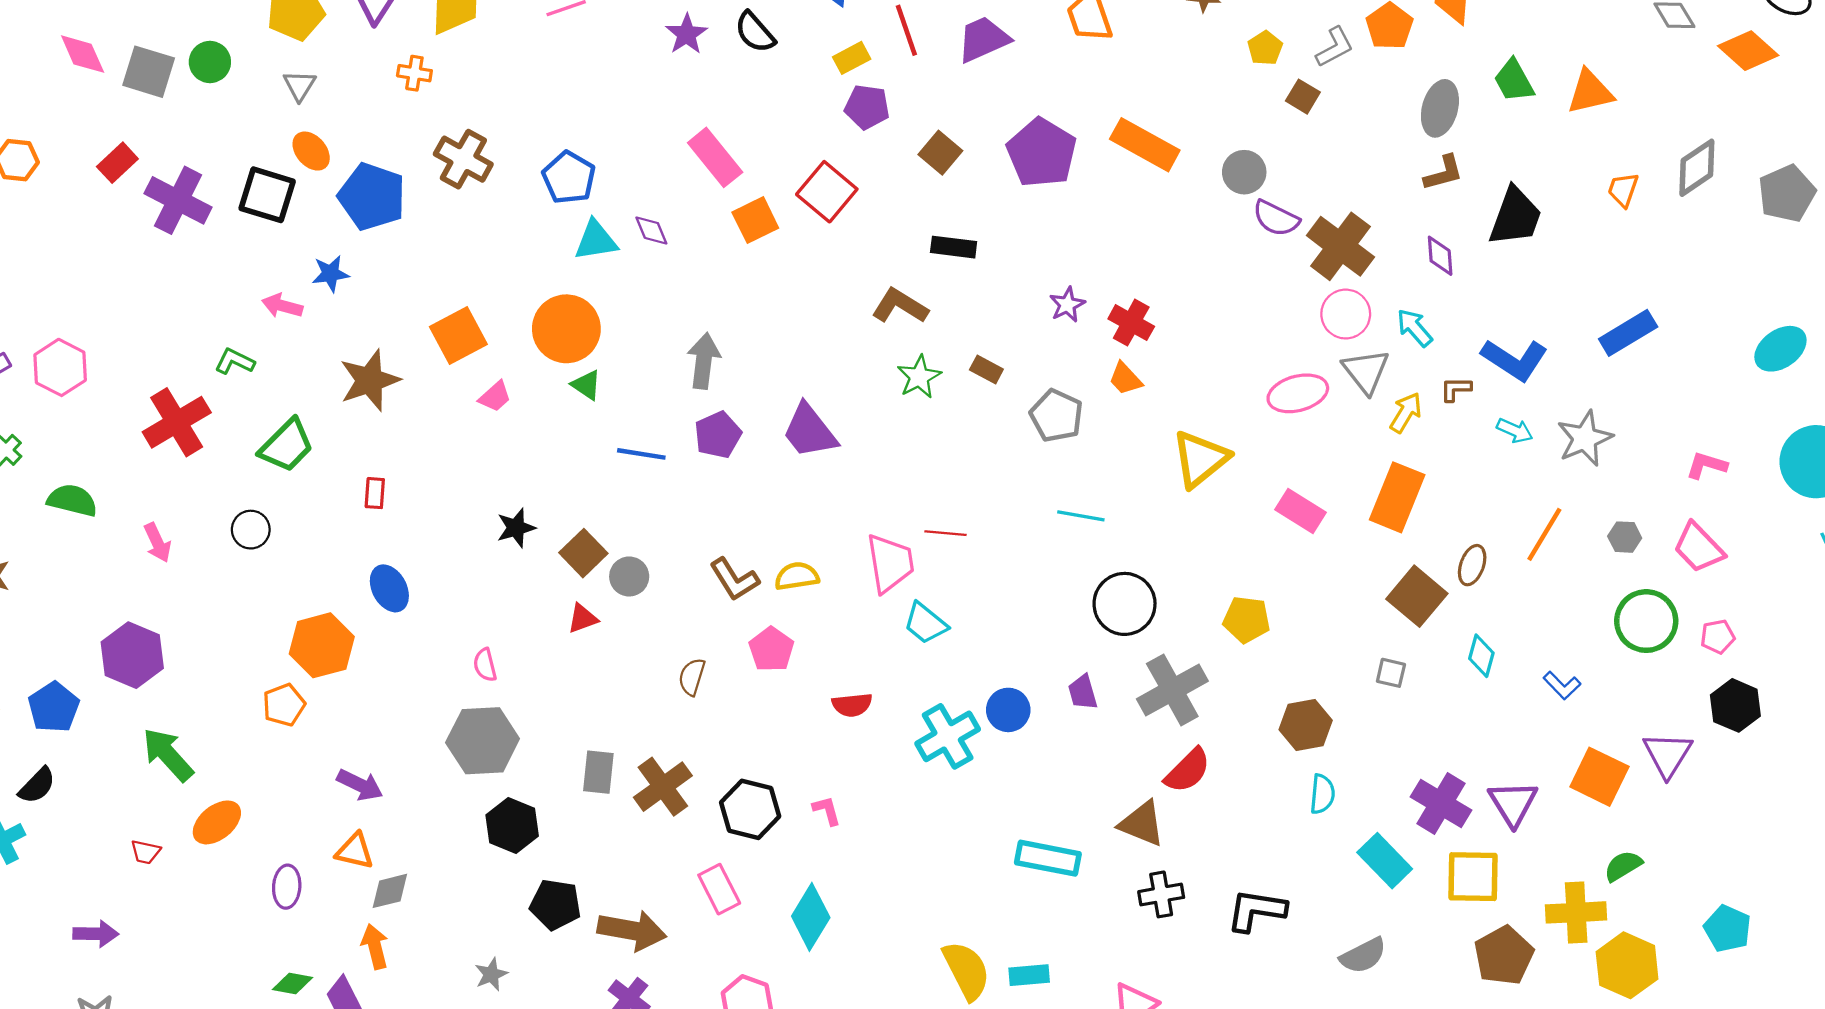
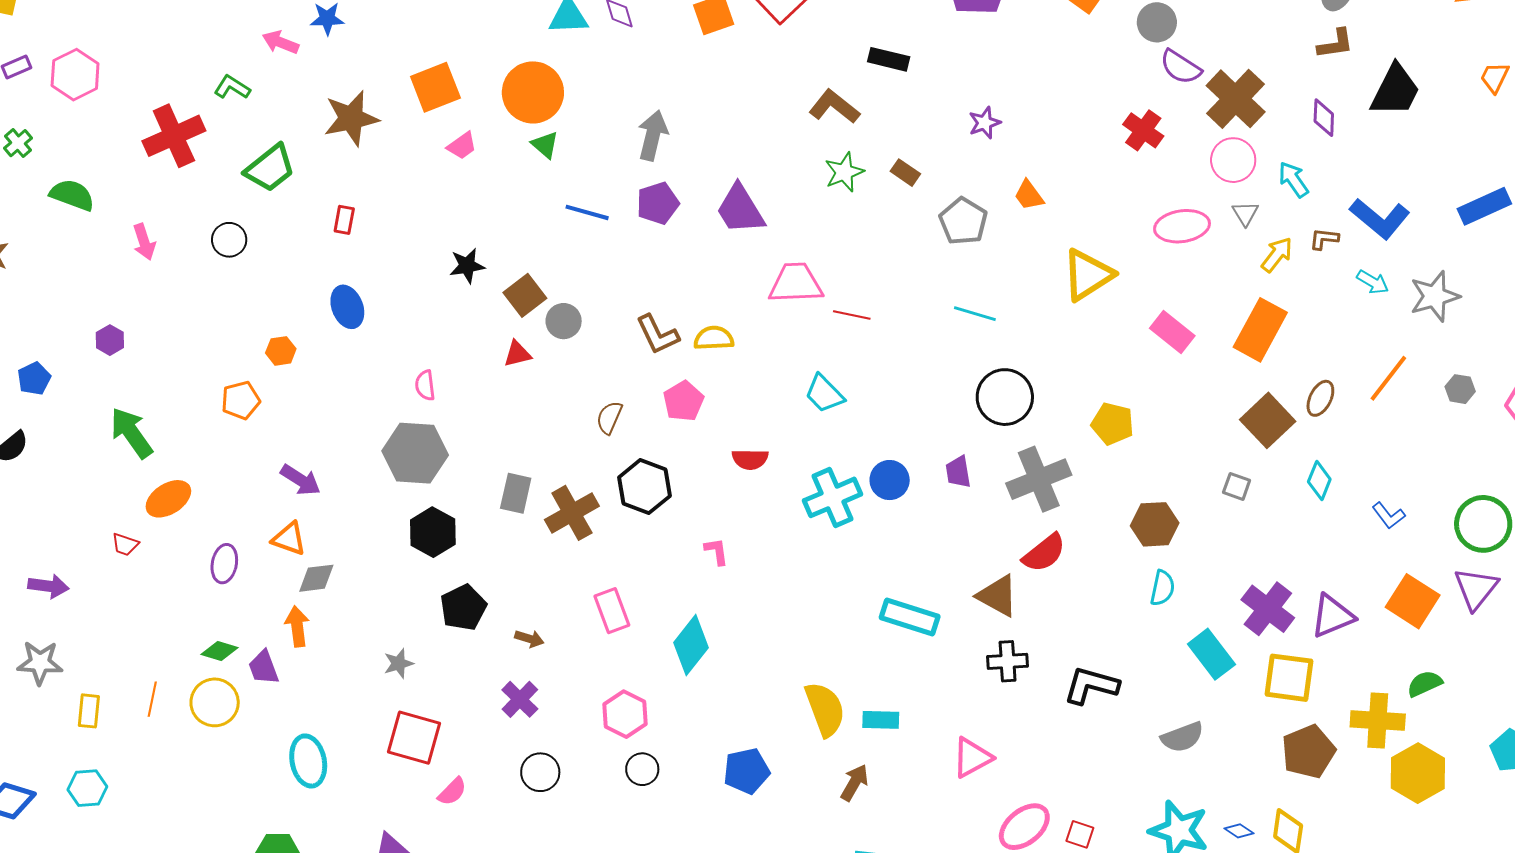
red cross: (1131, 323) -> (1143, 130), moved
gray triangle: (1366, 371) -> (1245, 213), size x0.6
pink trapezoid: (890, 563) -> (796, 283), moved, turned -90
green circle: (1646, 621) -> (1483, 524), moved
orange hexagon: (322, 645) -> (281, 351), size x0.5
purple hexagon: (132, 655) -> (110, 340), size x0.5
blue pentagon: (54, 707) -> (34, 379), size x0.7
purple triangle: (1513, 803) -> (1332, 616), turned 33
black hexagon: (750, 809) -> (645, 487), moved
red trapezoid: (146, 852) -> (125, 544), moved
black pentagon: (555, 905) -> (463, 608), turned 30
brown arrow: (632, 930) -> (529, 639), size x0.5

